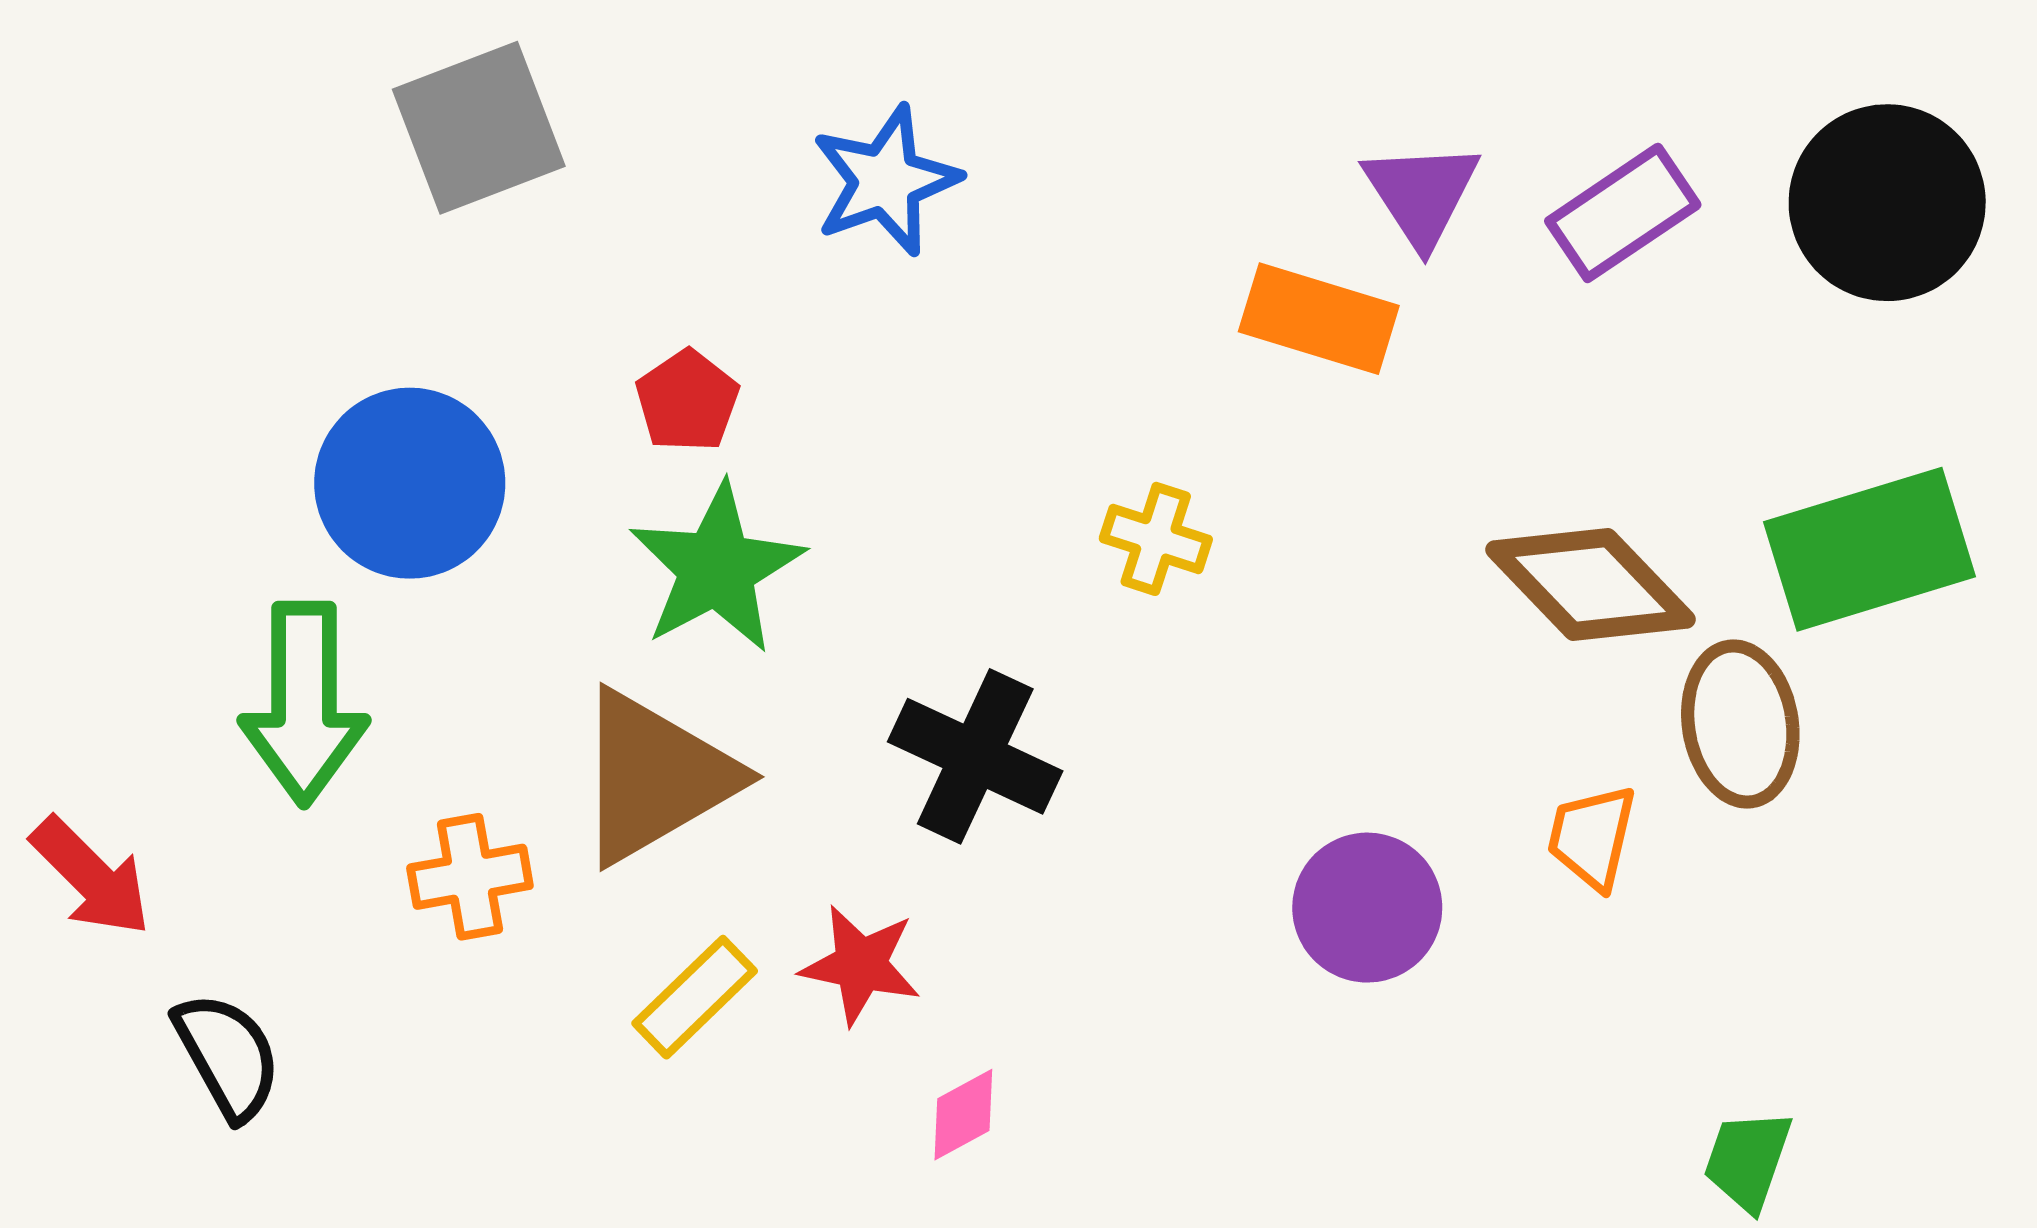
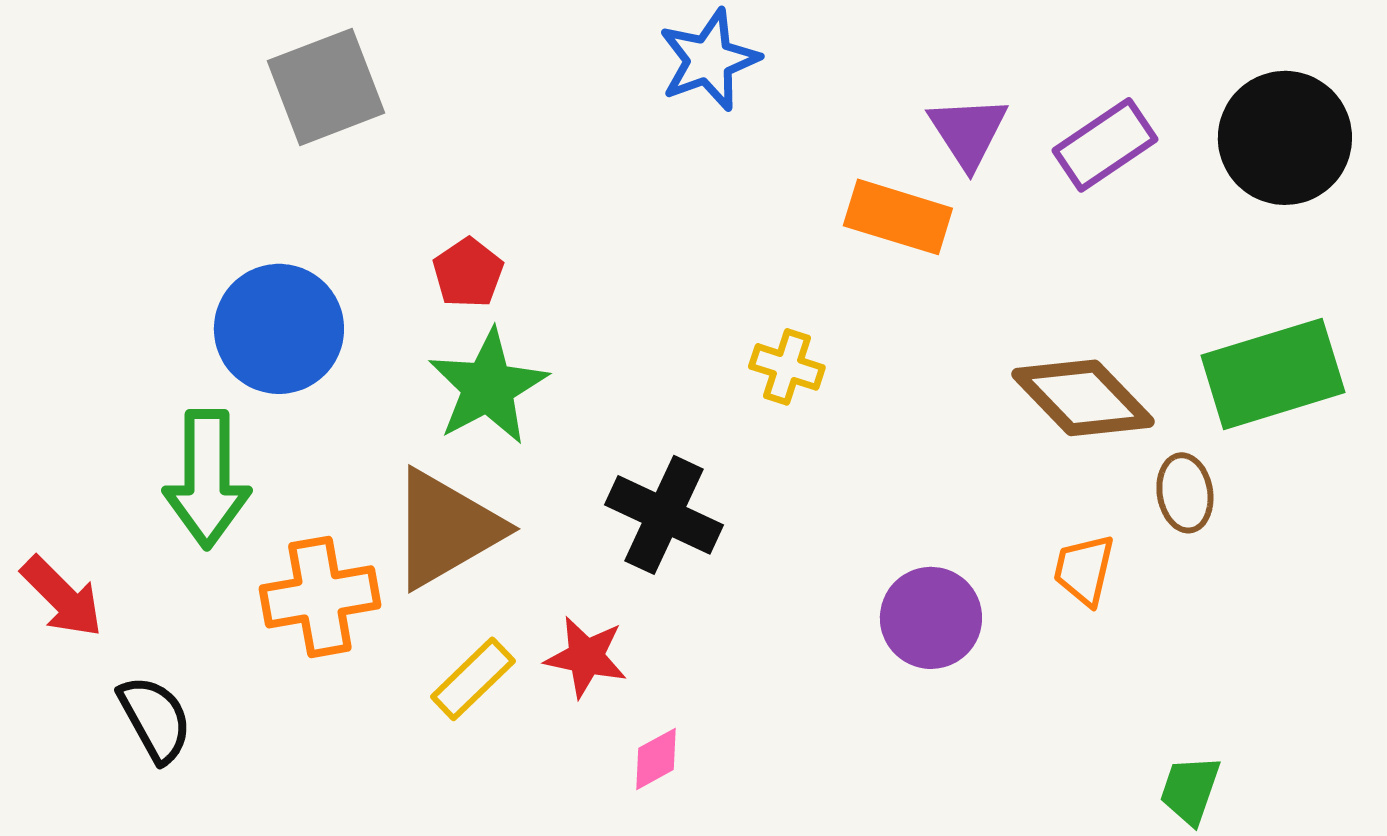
blue star: (886, 181) -> (709, 60), moved
brown ellipse: (1740, 724) -> (1185, 493), size x0.7
orange cross: (470, 877) -> (320, 597), size x1.4

